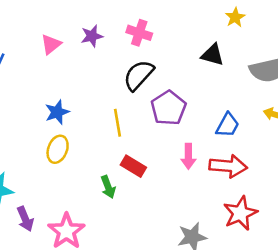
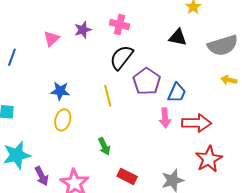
blue star: (57, 112) -> (60, 91), turned 30
blue trapezoid: (228, 125) -> (177, 93), moved
red rectangle: (133, 166) -> (127, 176), moved

